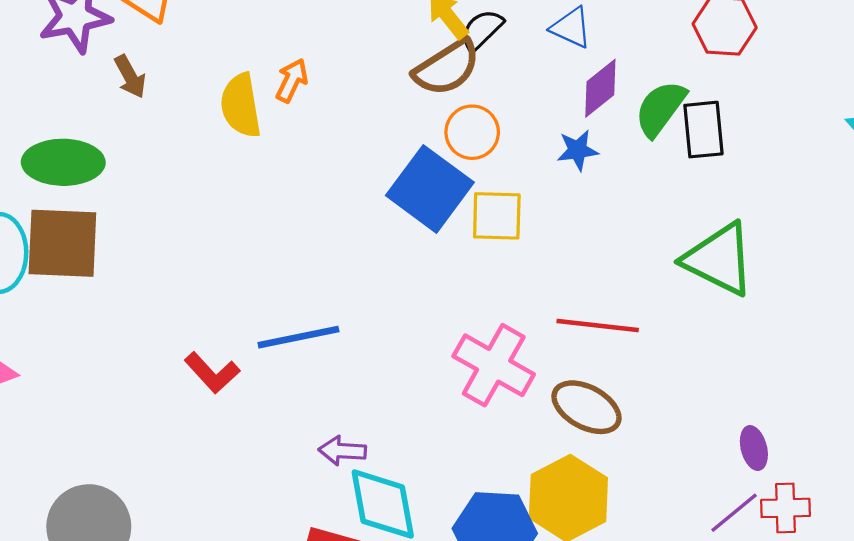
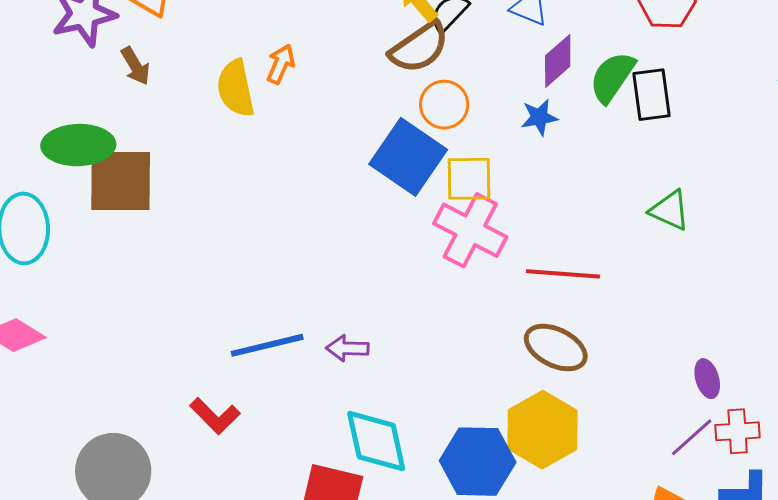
brown square: (62, 243) -> (121, 181), moved
green triangle: (719, 259) -> (670, 210), size x0.6
blue line: (298, 337) -> (267, 345), moved
pink cross: (494, 365) -> (470, 230), moved
red L-shape: (212, 373) -> (215, 416), moved
purple arrow: (342, 451) -> (347, 348), moved

